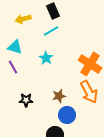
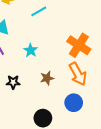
cyan star: (46, 58) -> (31, 50), moved
blue circle: (67, 115) -> (74, 103), moved

